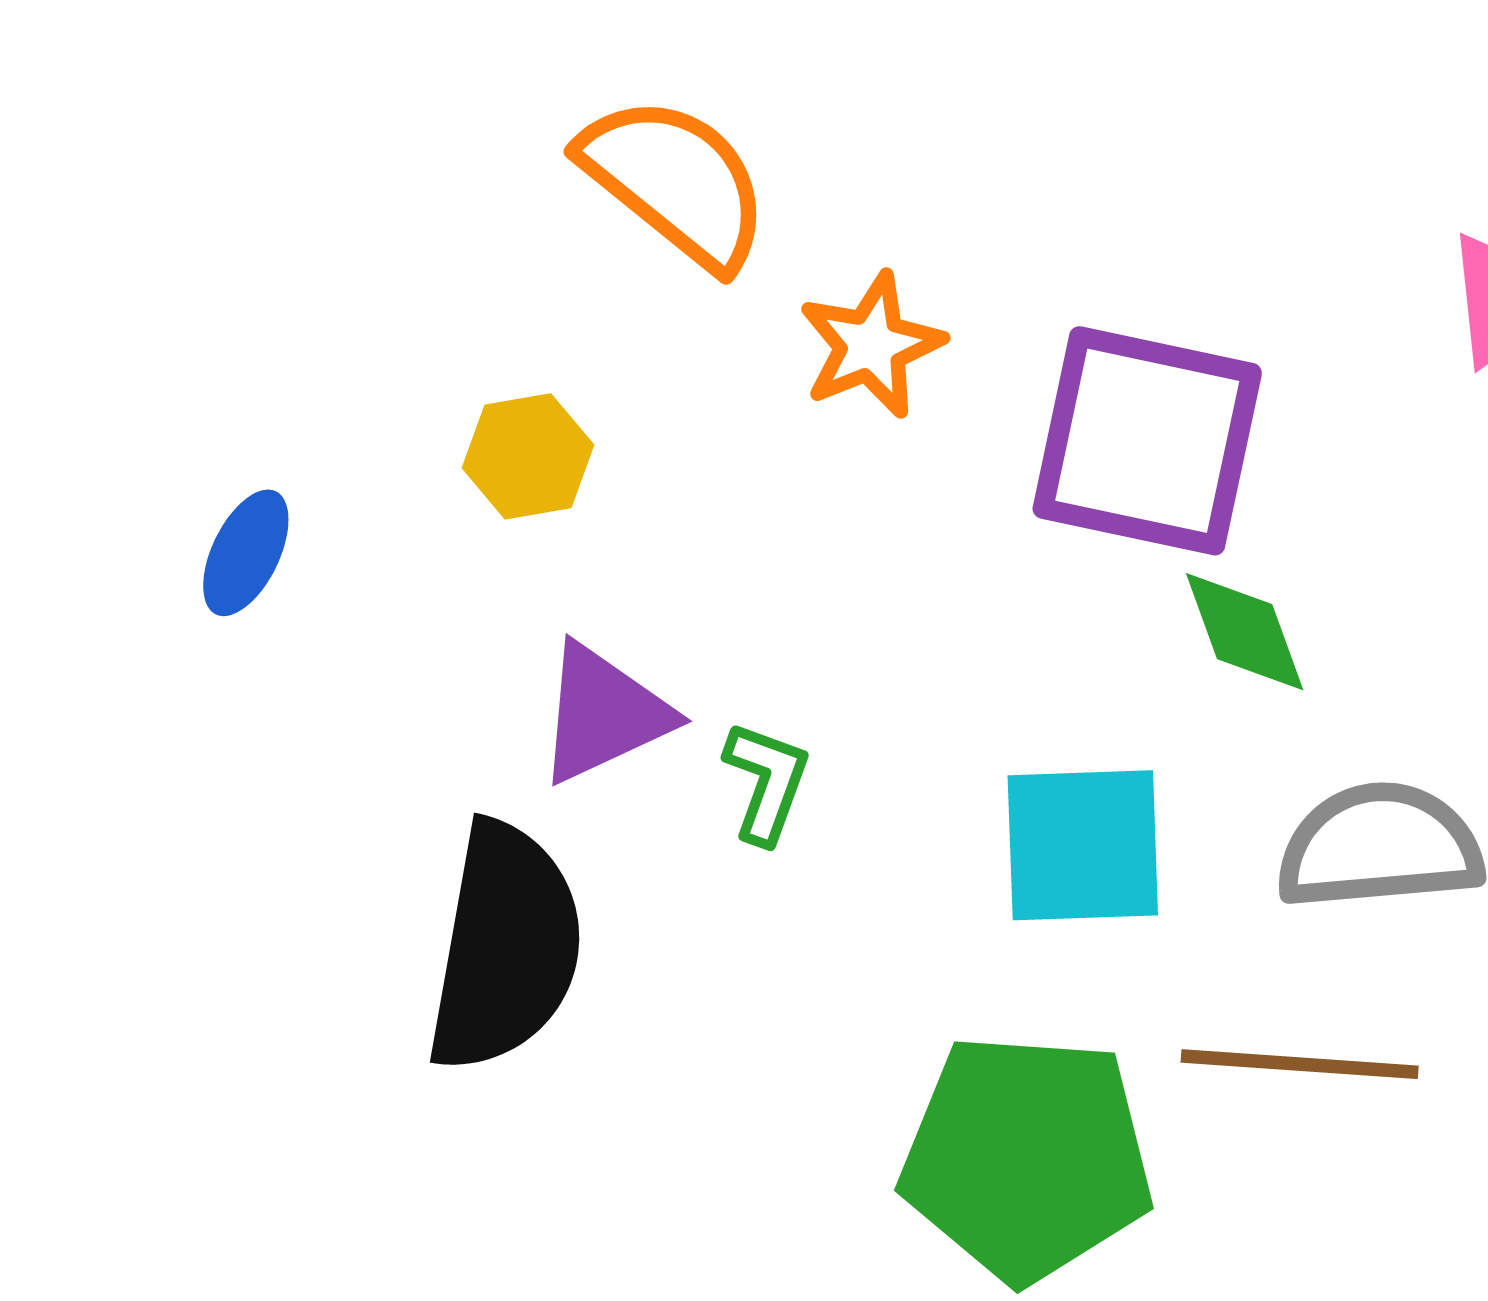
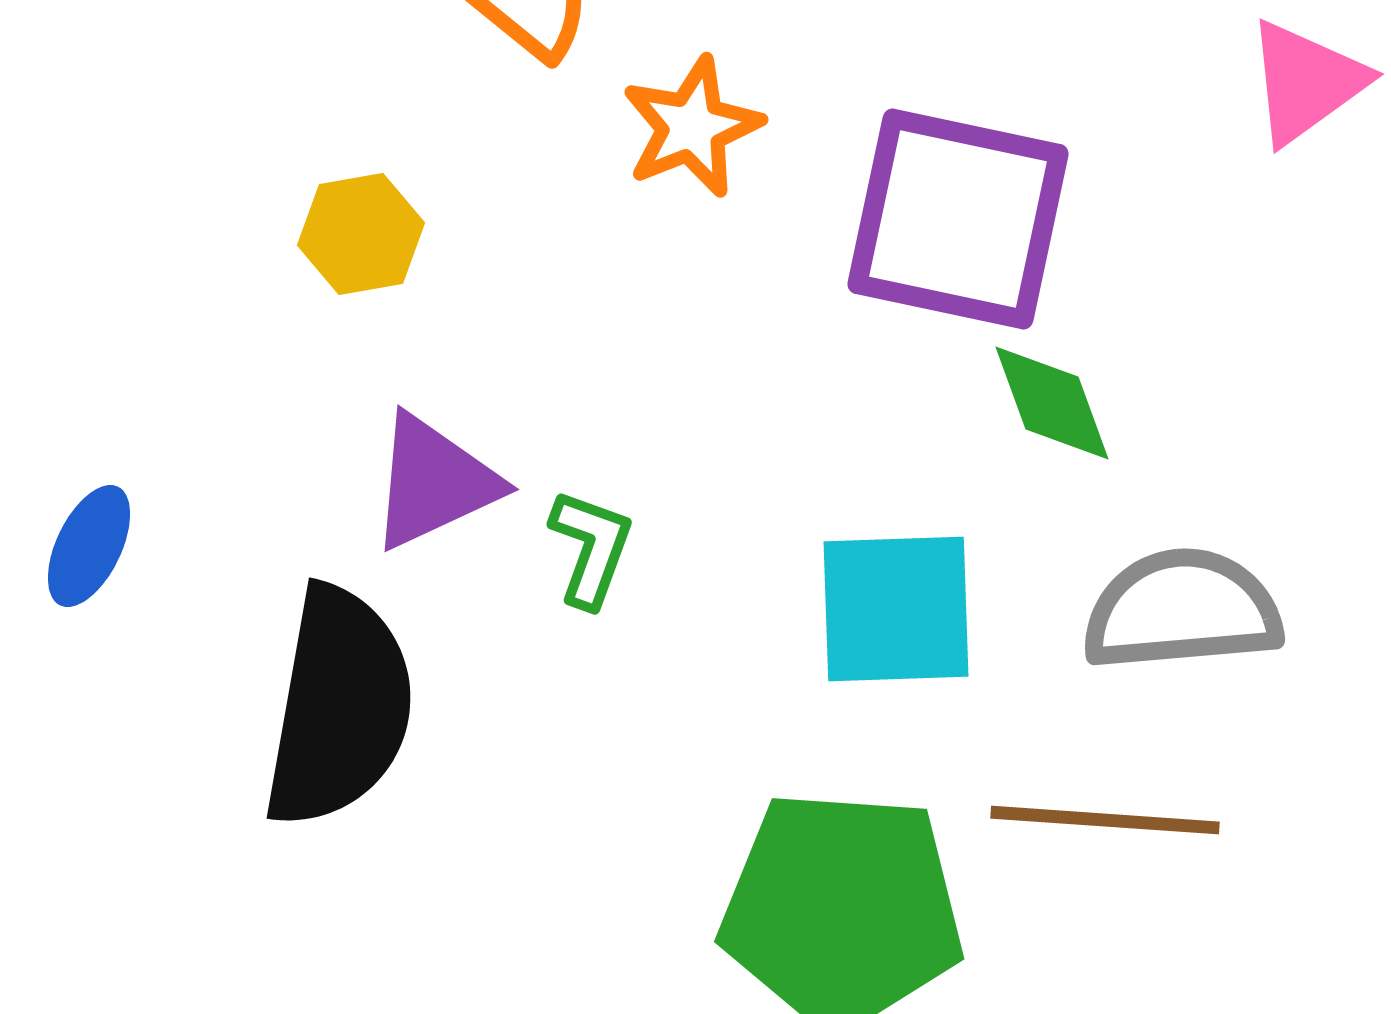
blue ellipse: (246, 553) -> (89, 546), moved

